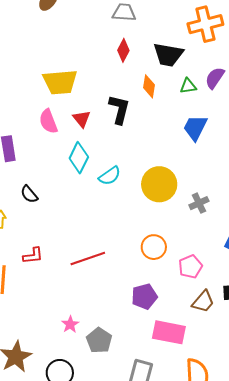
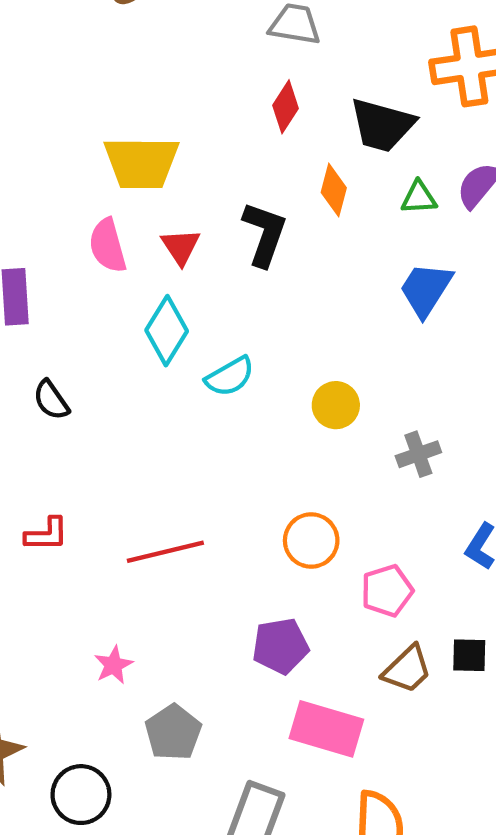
yellow circle: (159, 184) -> (336, 405), size x0.6
pink star: (70, 324) -> (113, 665), moved

